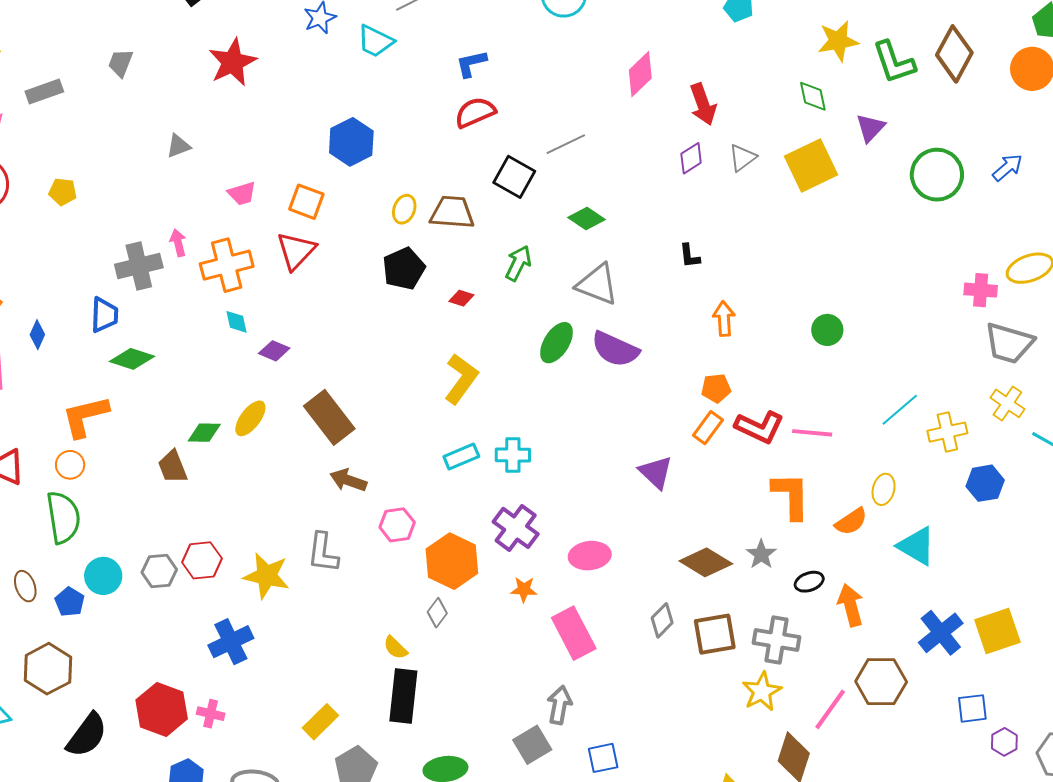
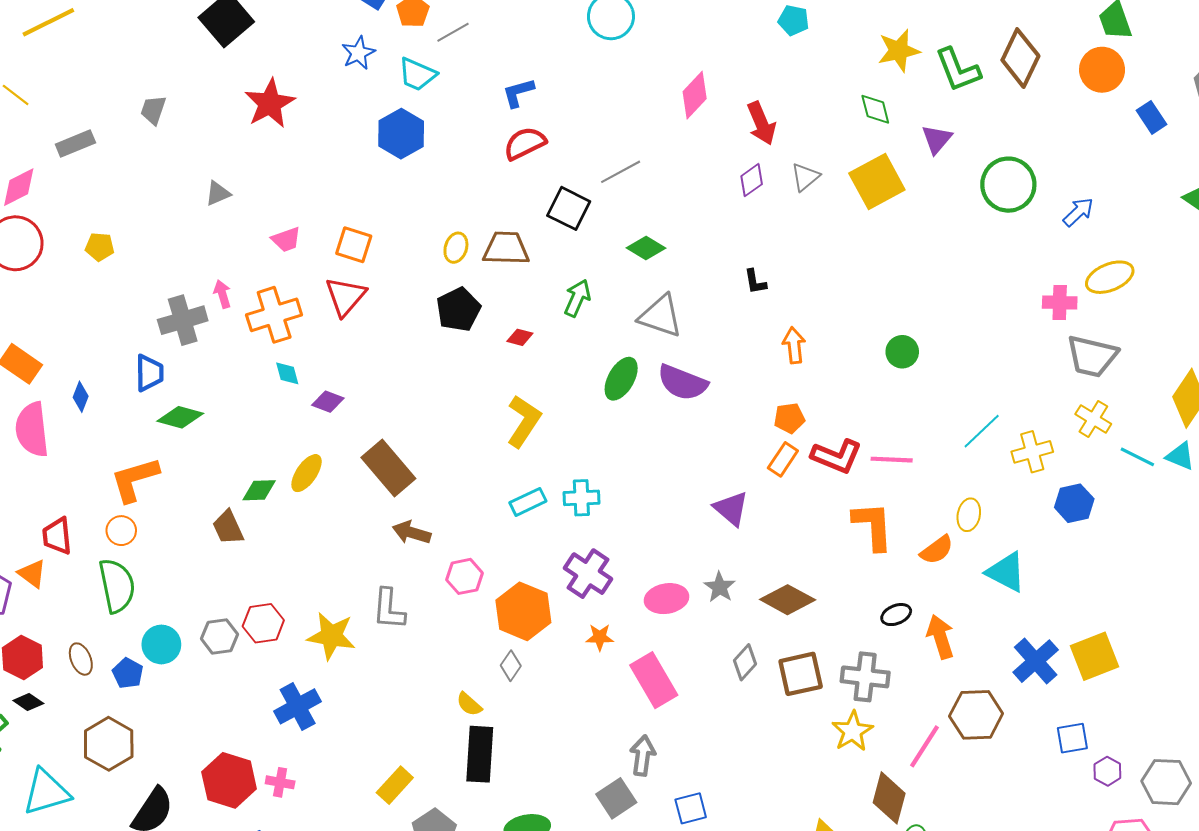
blue hexagon: (351, 142) -> (401, 134), moved
blue arrow: (1007, 168) -> (1078, 212), moved
gray star: (761, 554) -> (720, 587), moved

